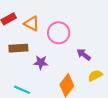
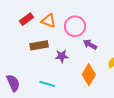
purple arrow: (84, 55) -> (90, 44), moved

